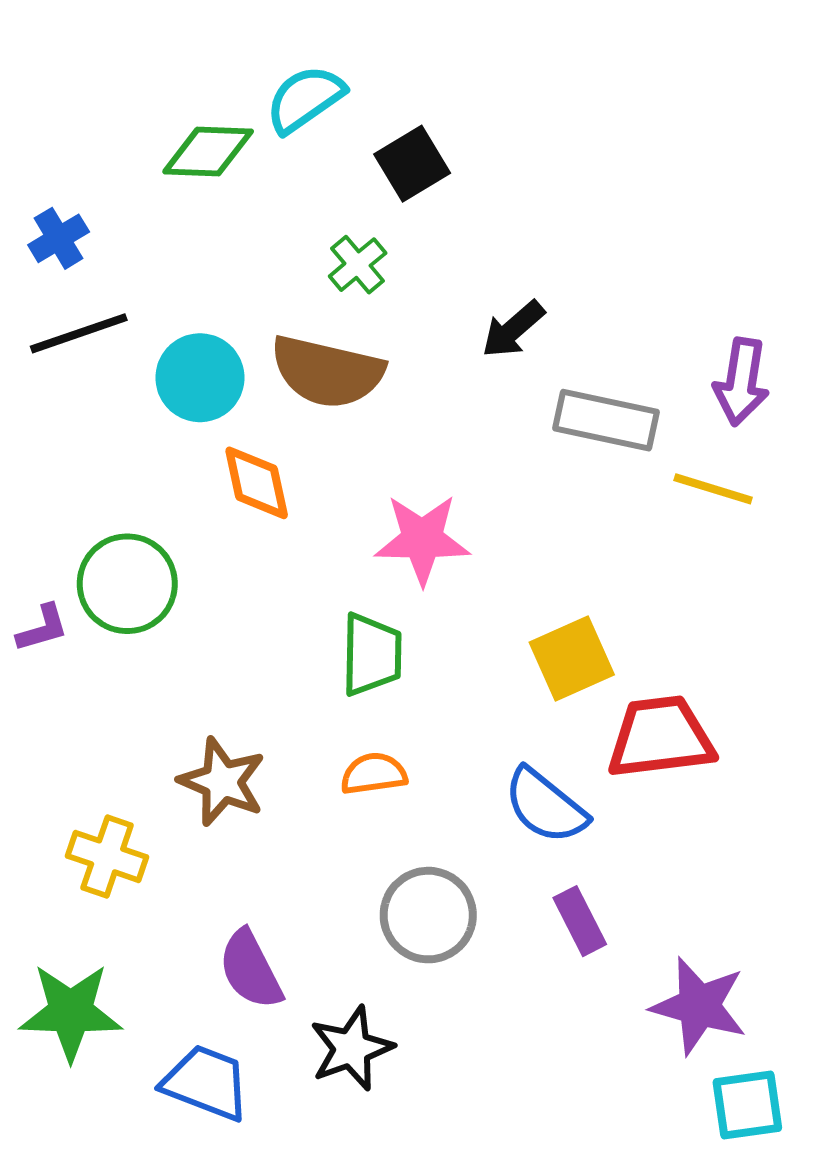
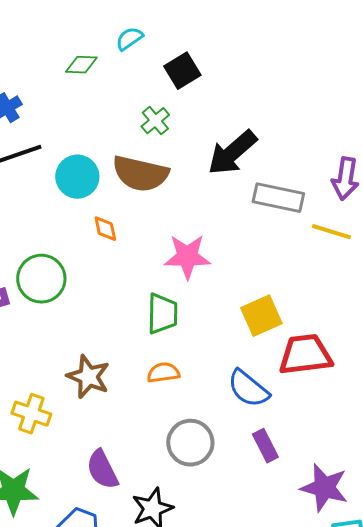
cyan semicircle: (305, 99) -> (129, 39), size x0.7
green diamond: (208, 151) -> (81, 65), size x0.7
black arrow: (513, 329) -> (232, 153), size x1.6
orange diamond: (257, 483) -> (105, 229), size x0.7

